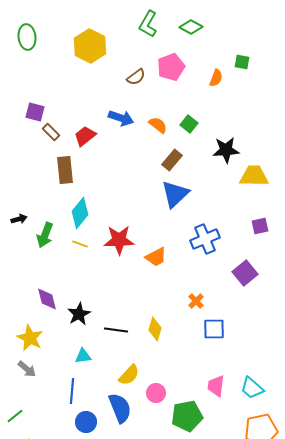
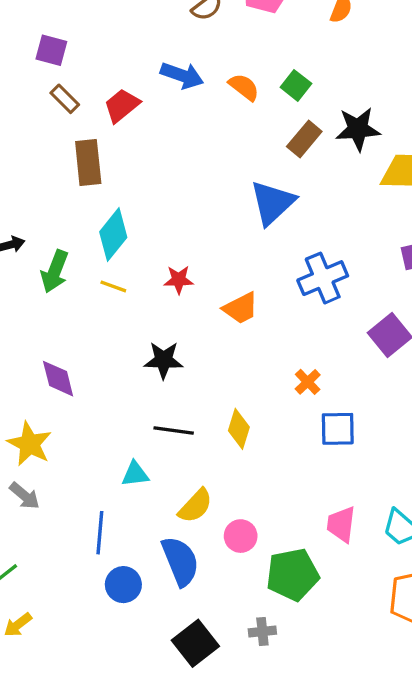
purple square: (35, 112) -> (51, 50), moved
brown rectangle: (172, 160) -> (304, 139), moved
red star: (119, 240) -> (179, 280), size x0.6
black star: (79, 314) -> (164, 360), moved, turned 30
cyan triangle: (83, 356) -> (135, 474), moved

